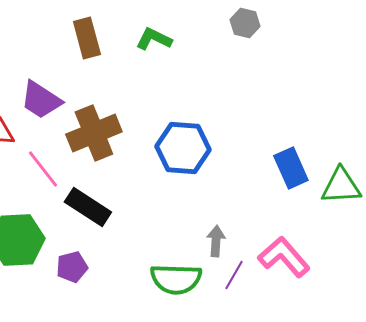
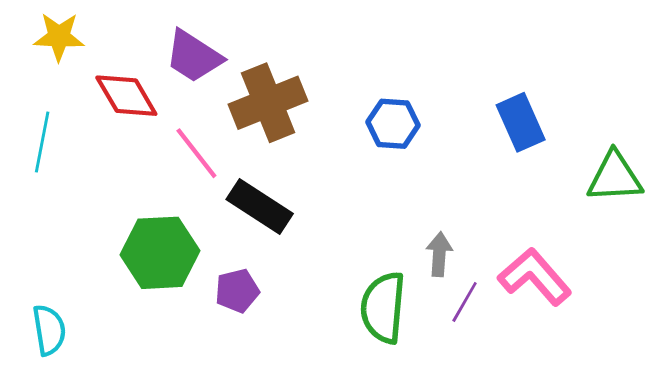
blue hexagon: (183, 148) -> (393, 124), size x0.7
blue rectangle: (291, 168) -> (521, 122), moved
green semicircle: (176, 279) -> (383, 308), turned 93

